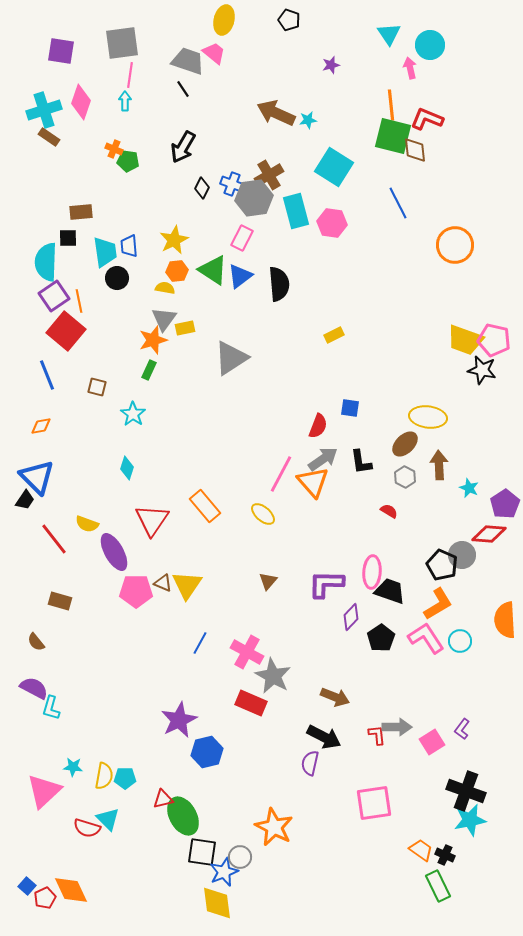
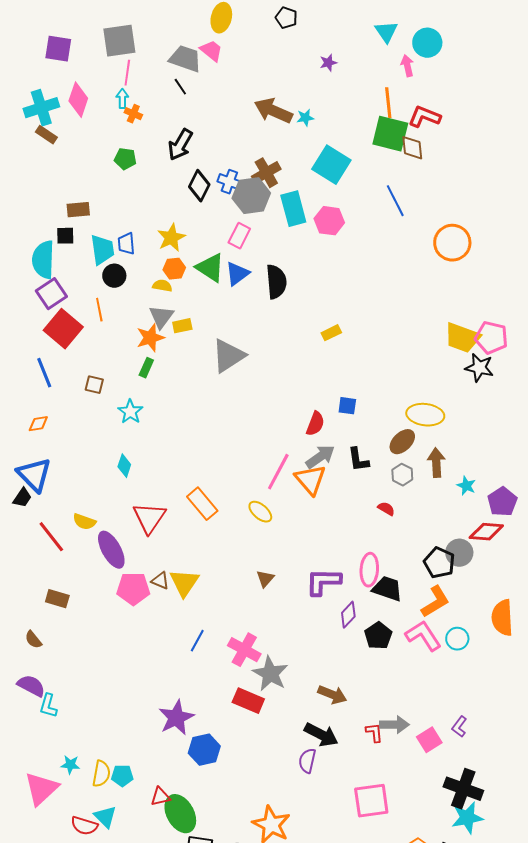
orange cross: (114, 149) -> (133, 114), moved
black diamond: (202, 188) -> (199, 186), size x1.4
orange line: (79, 301) -> (99, 310), moved

